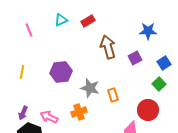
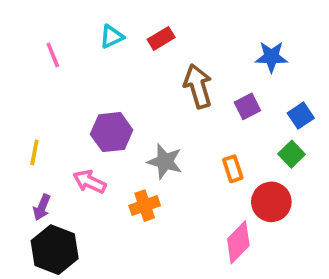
yellow line: (22, 72) -> (34, 152), moved
orange rectangle: (113, 95) -> (233, 169), moved
pink arrow: (49, 117) -> (90, 182), moved

